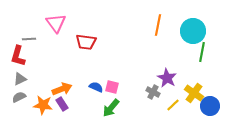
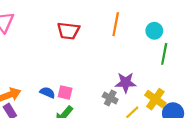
cyan circle: (193, 31) -> (154, 31), size x0.6
red trapezoid: (86, 42) -> (68, 31), moved
purple star: (167, 78) -> (126, 83), turned -30

